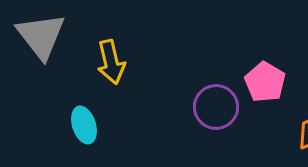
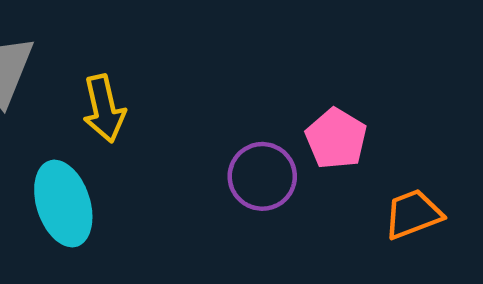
cyan ellipse: (84, 125) -> (63, 204), size x1.5

